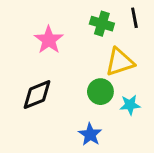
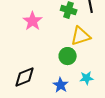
black diamond: (37, 95) -> (25, 77), moved
cyan star: (130, 105) -> (87, 78), moved

